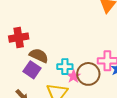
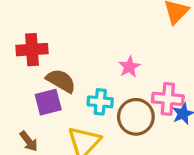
purple square: (32, 70) -> (48, 102), turned 36
pink star: (74, 76) -> (129, 67), moved

